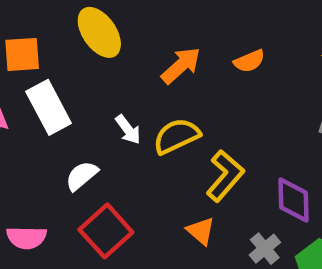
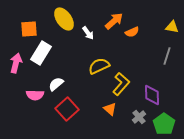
orange arrow: (181, 65) -> (114, 21), moved
white rectangle: (49, 107) -> (41, 53), turned 60
white arrow: (128, 129) -> (88, 33), moved
pink semicircle: (27, 238) -> (35, 95), moved

